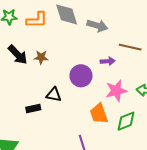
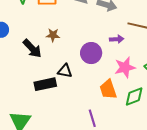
black arrow: (18, 55) -> (32, 48), moved
black rectangle: (33, 109) -> (45, 84), size x1.5

